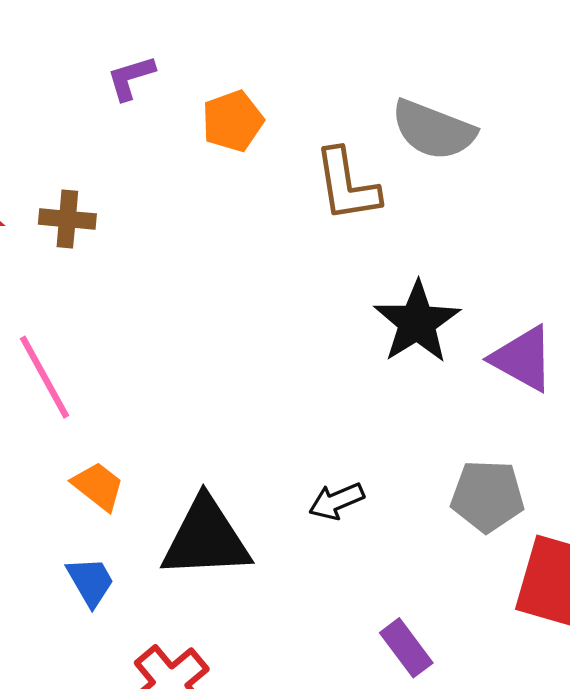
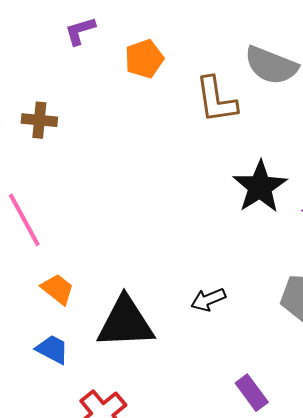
blue trapezoid: (90, 581) -> (52, 349), turned -33

